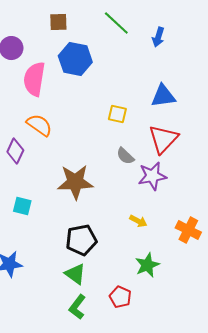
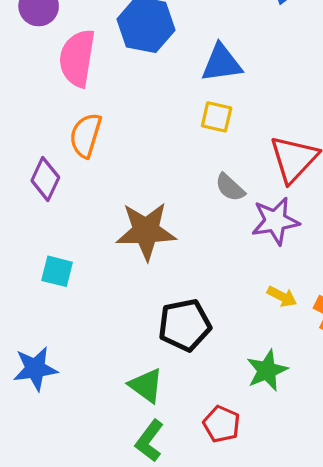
blue triangle: (163, 96) -> (222, 63), moved
orange semicircle: (39, 125) -> (86, 135), turned -108
yellow arrow: (138, 221) -> (282, 296), moved
black pentagon: (81, 240) -> (185, 325), moved

